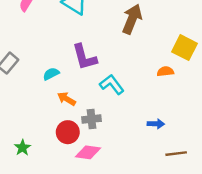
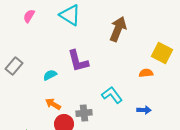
cyan L-shape: (112, 85) -> (112, 95), moved
orange arrow: (67, 99) -> (53, 104), moved
blue arrow: (156, 124) -> (144, 110), moved

